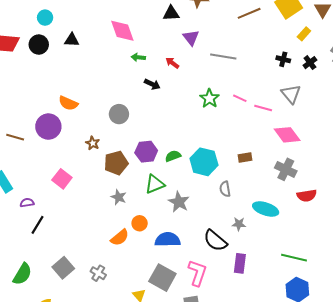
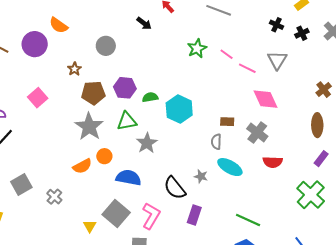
brown rectangle: (245, 157) -> (227, 122), moved
gray semicircle: (225, 189) -> (216, 142), moved
gray star: (119, 197) -> (89, 127), size x1.8

